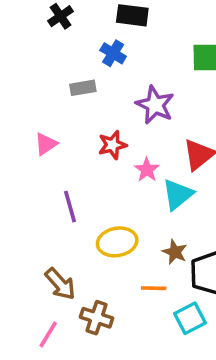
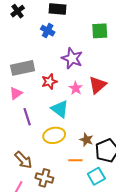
gray rectangle: (83, 88) -> (23, 68), moved, size x1.6
pink triangle: (46, 144) -> (16, 93), moved
pink star: (147, 170) -> (76, 88), moved
cyan triangle: (178, 194) -> (60, 109), moved, turned -42

